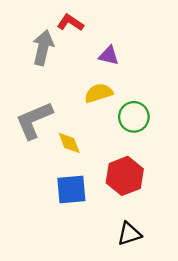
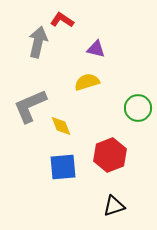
green circle: (134, 117) -> (138, 108), moved

